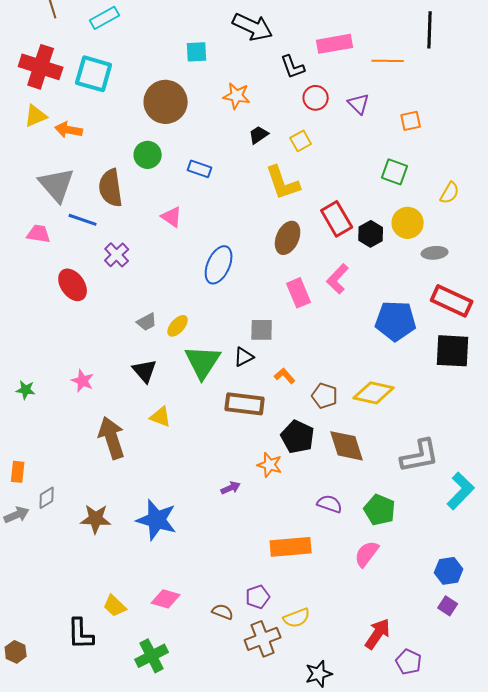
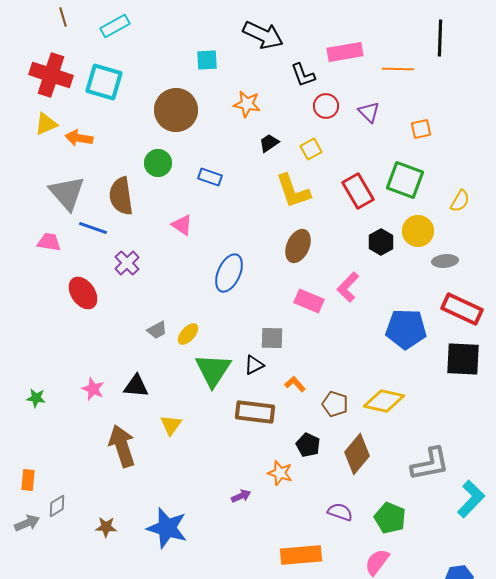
green square: (395, 172) -> (405, 180), size x1.4
red rectangle: (337, 219) -> (358, 191), moved
pink rectangle: (299, 293) -> (309, 301), turned -44
black triangle: (145, 371) -> (136, 386), moved, turned -44
yellow triangle: (161, 417) -> (171, 425), turned 45
black pentagon: (298, 437) -> (308, 445), size x0.7
brown diamond: (347, 446) -> (357, 454), turned 57
brown star: (96, 519) -> (106, 527), size x0.7

